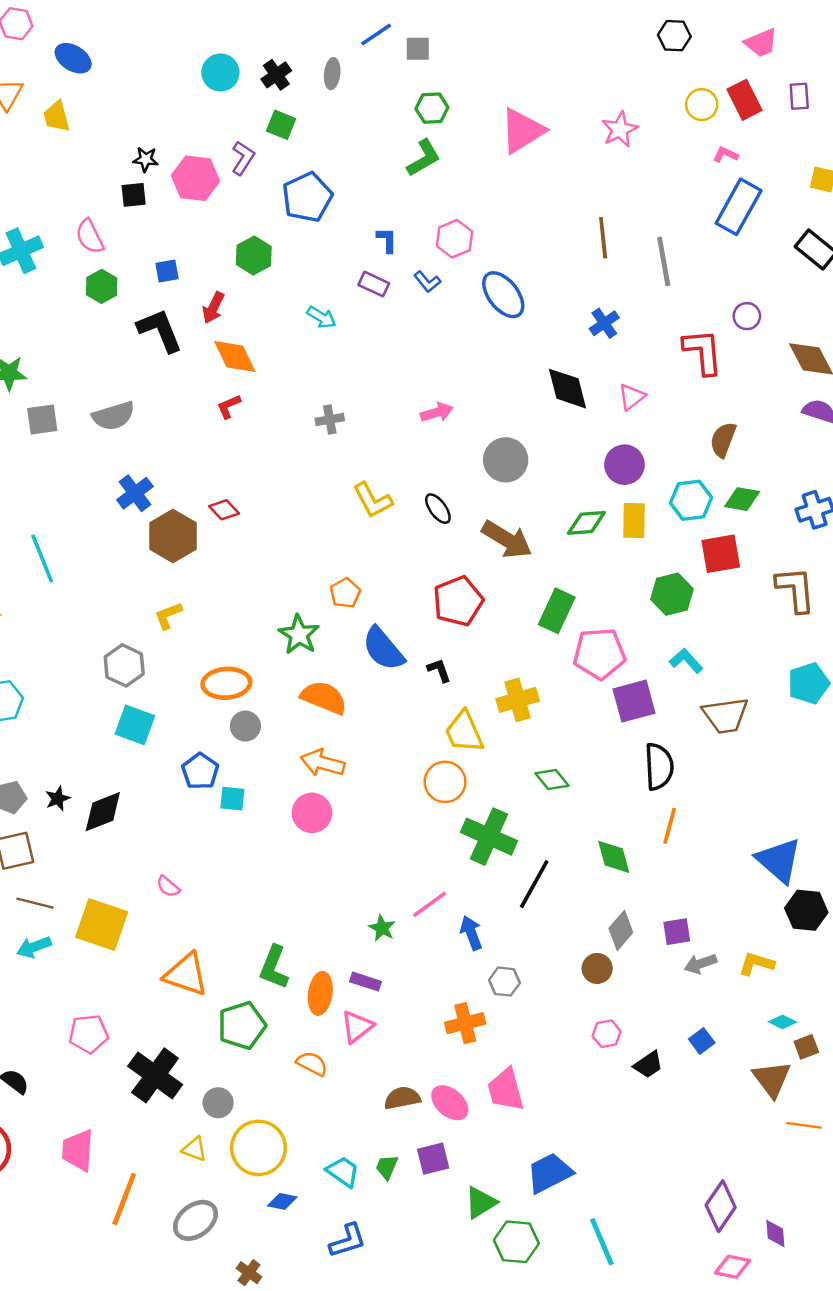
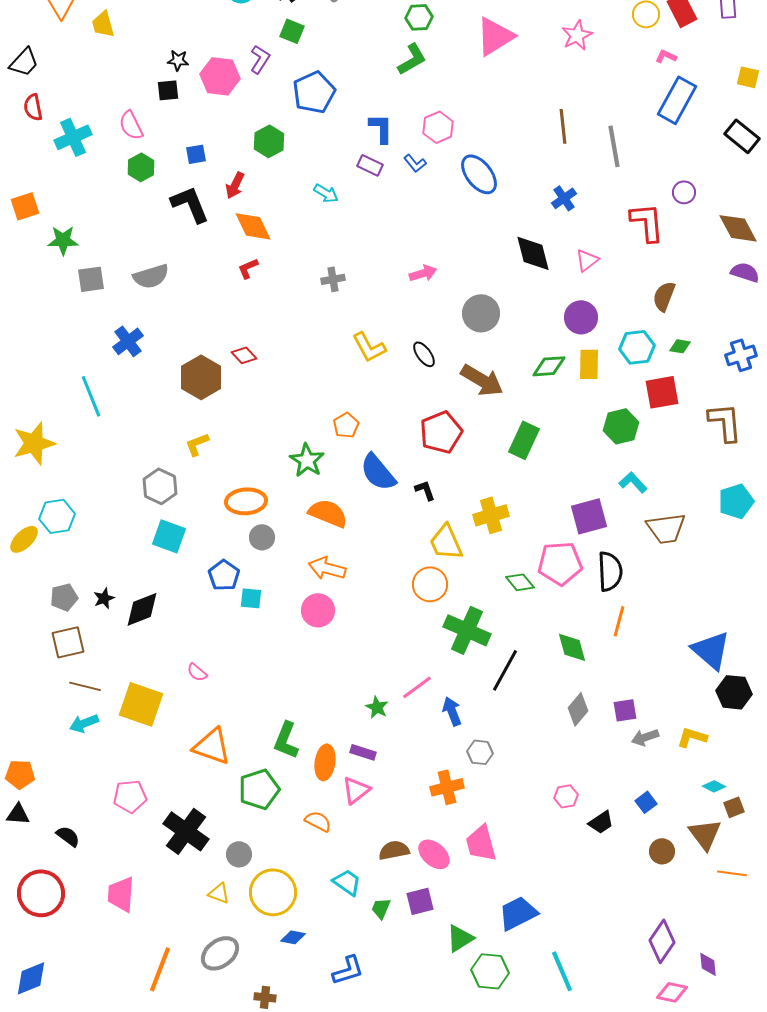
blue L-shape: (387, 240) -> (381, 128), size x1.4
blue cross: (135, 493) -> (128, 341), moved
green diamond: (742, 499) -> (680, 346), size x0.7
pink pentagon: (600, 654) -> (560, 563), moved
brown circle: (597, 968) -> (662, 851), moved
cyan trapezoid: (343, 1172) -> (347, 882), moved
orange line: (124, 1199) -> (160, 969), moved
brown cross: (249, 1273) -> (265, 997), turned -30

